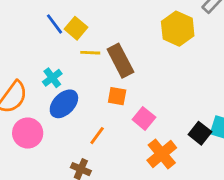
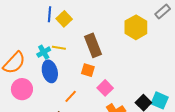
blue line: (55, 24) -> (49, 14), turned 35
yellow line: (90, 53) -> (59, 48), moved
blue ellipse: (64, 104) -> (50, 71), turned -65

